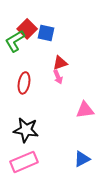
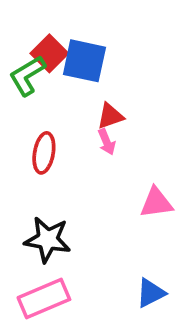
blue square: (46, 33) -> (84, 61), size x1.4

